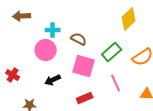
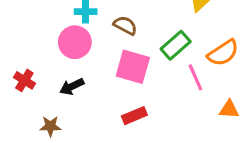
black arrow: (53, 80) -> (72, 86), moved
pink line: (116, 83) -> (195, 77), moved

